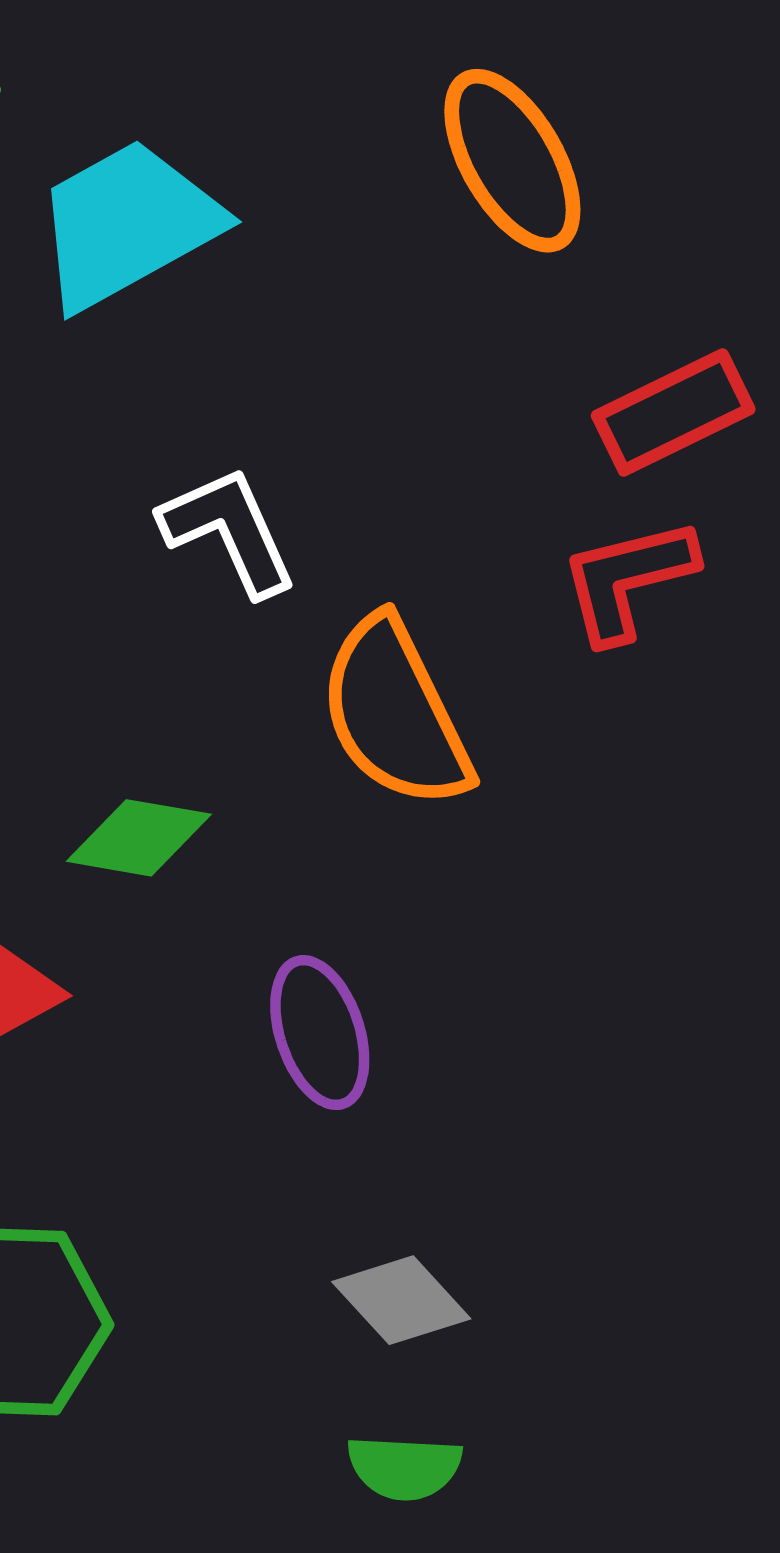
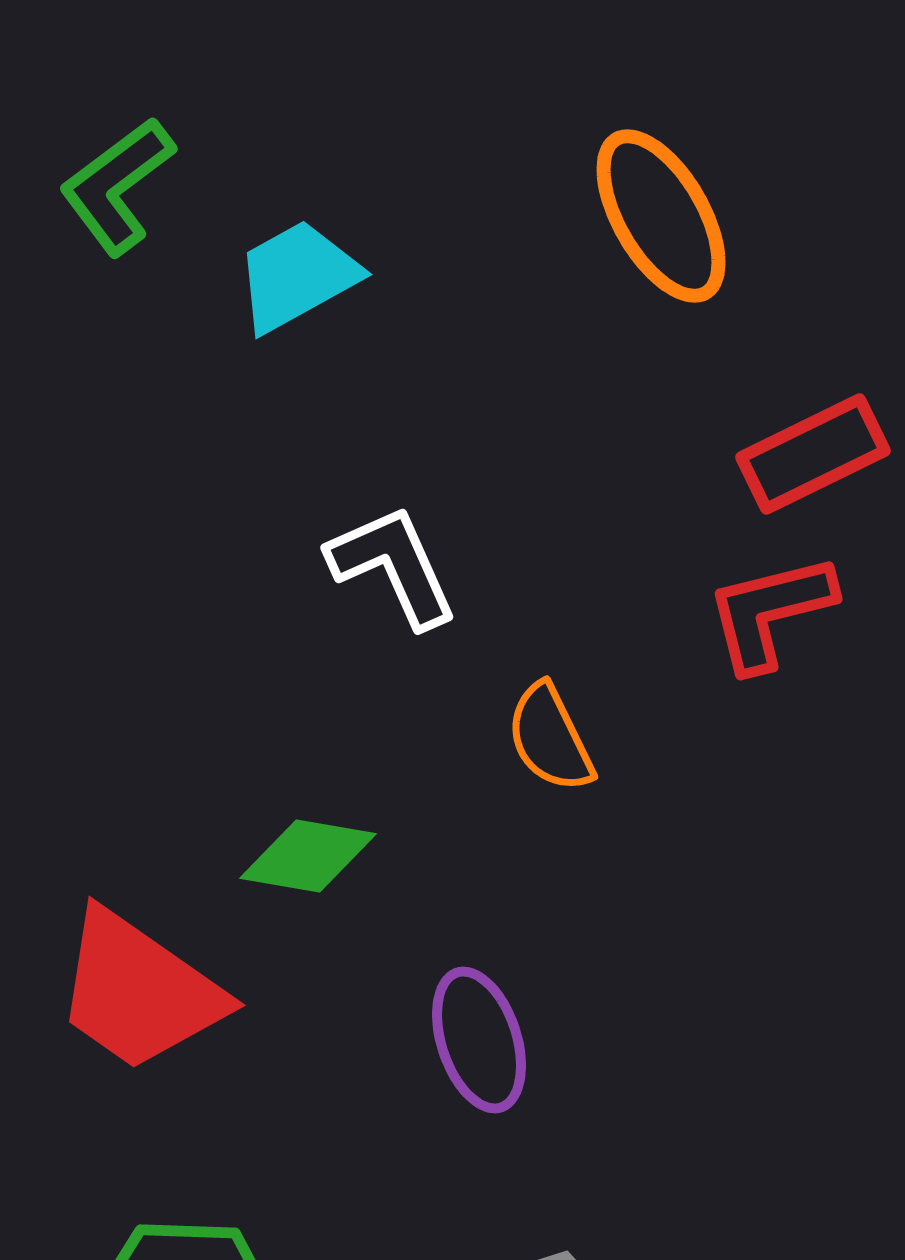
cyan trapezoid: (127, 224) -> (297, 276), size x0.7
orange semicircle: (395, 713) -> (550, 738), size x0.6

